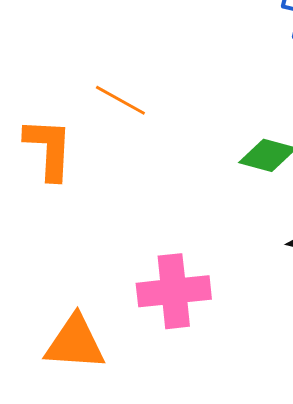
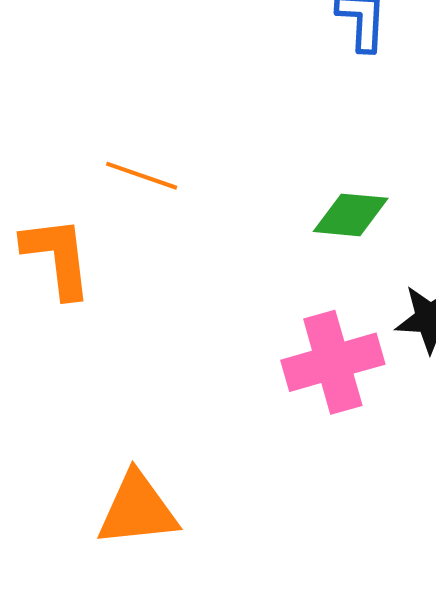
pink cross: (174, 291) -> (333, 362), moved

